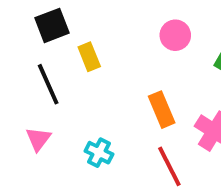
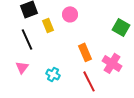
pink circle: (175, 35) -> (70, 14), moved

